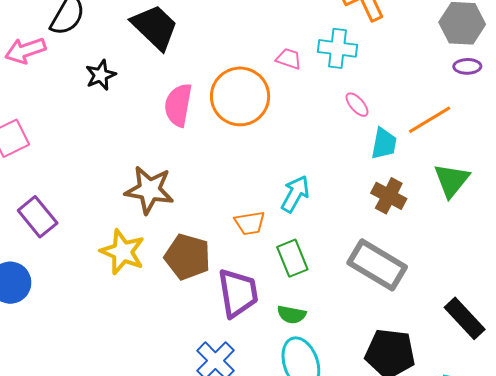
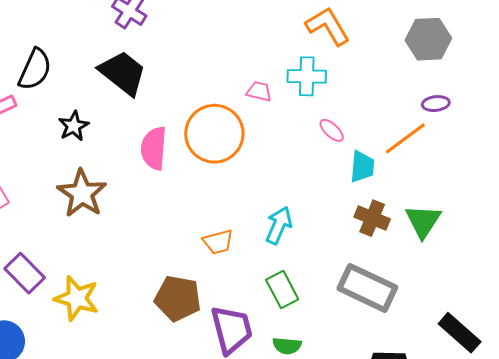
purple ellipse: (467, 66) -> (436, 104), moved
green triangle: (452, 180) -> (423, 221), moved
brown star: (149, 190) -> (82, 193), moved, turned 30
orange trapezoid: (250, 223) -> (218, 242), moved
yellow star: (123, 252) -> (77, 298), moved

